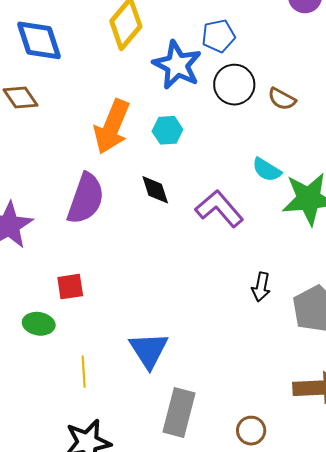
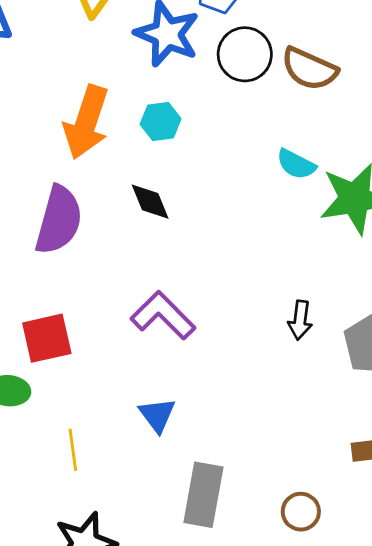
brown semicircle: (282, 99) -> (309, 69), size x1.5
purple L-shape: (219, 209) -> (163, 315), moved
red square: (70, 287) -> (47, 338), size x1.4
blue triangle: (149, 350) -> (157, 415), size x0.7

